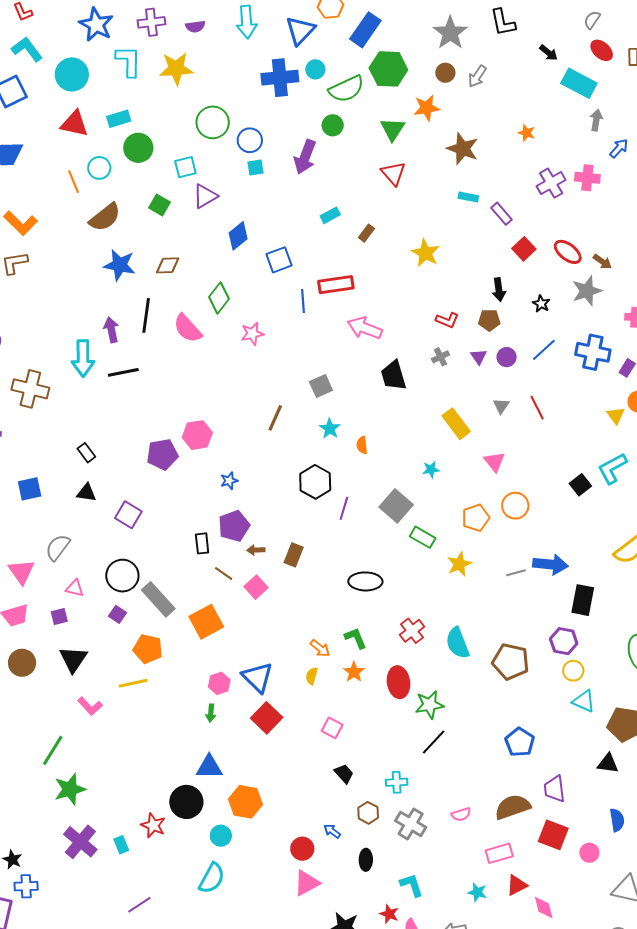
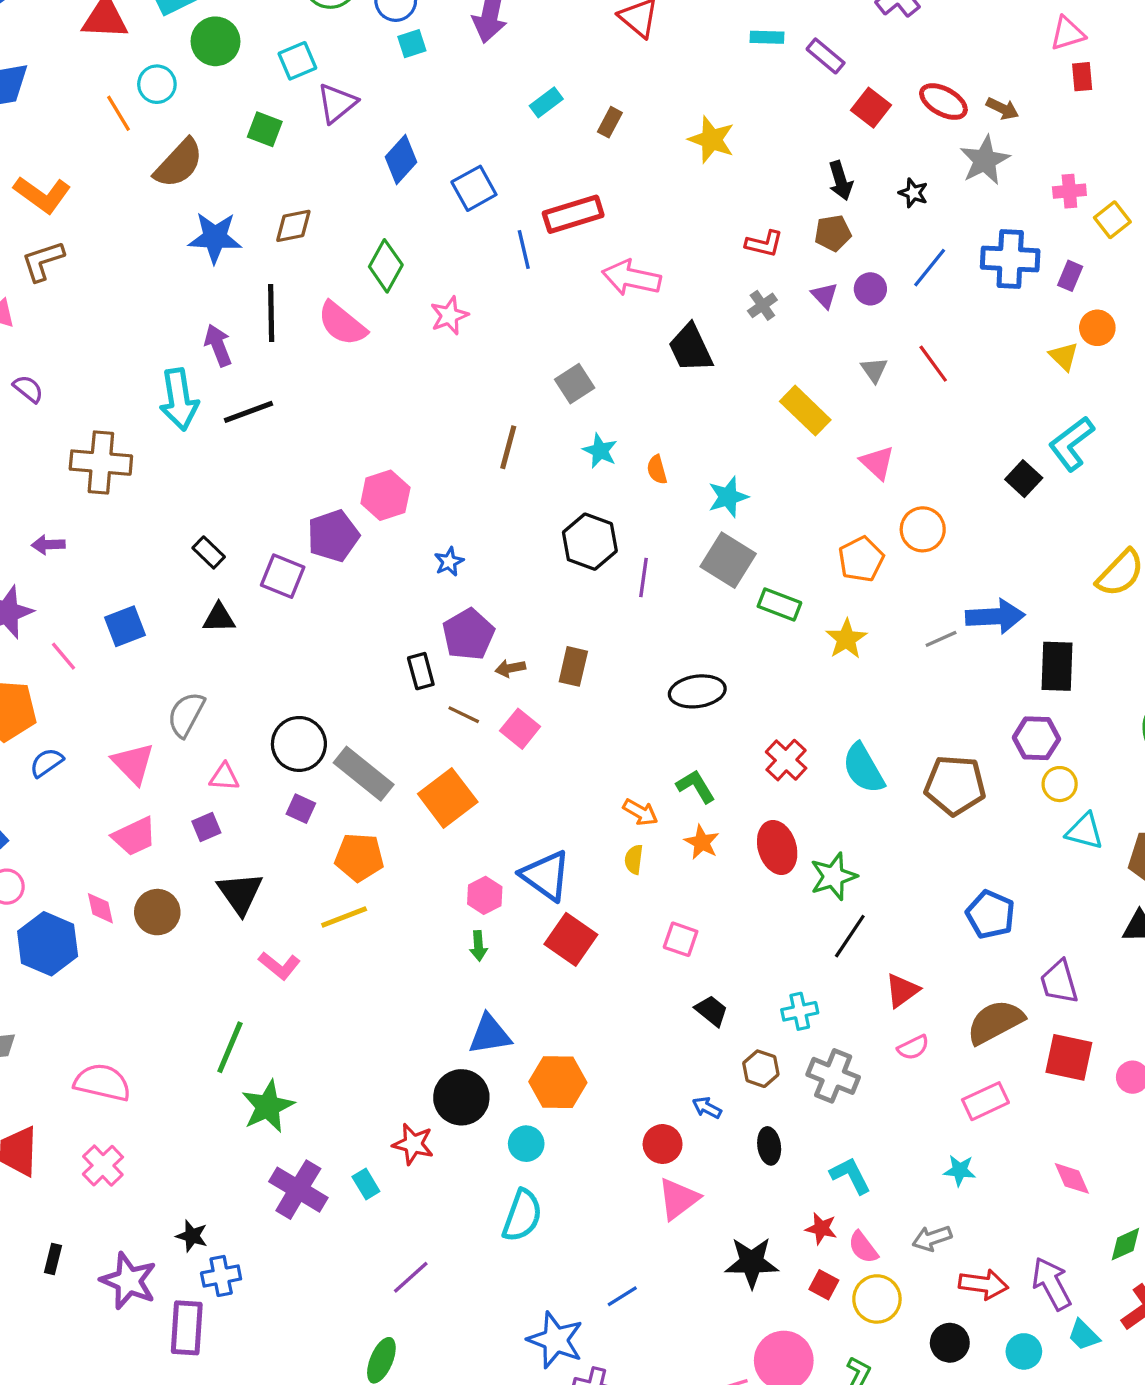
cyan star: (431, 469) -> (728, 497), moved, size x1.4
purple square: (128, 515) -> (283, 576), moved
red triangle: (517, 885) -> (902, 990), moved

